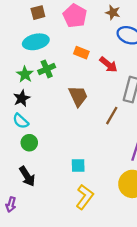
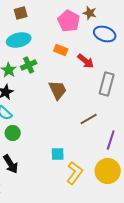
pink pentagon: (75, 16) -> (69, 21), moved
brown line: (112, 116) -> (89, 119), moved, turned 30
yellow L-shape: (85, 197) -> (75, 173), moved

